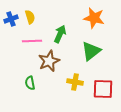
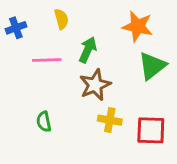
yellow semicircle: (30, 17) -> (61, 19), moved
green triangle: (91, 51) -> (152, 66), moved
brown star: (49, 61) -> (95, 85), moved

